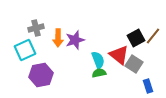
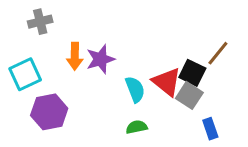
gray cross: (36, 28) -> (40, 22), moved
black square: (136, 38) -> (192, 73), moved, turned -36
green semicircle: (99, 73) -> (137, 127), moved

